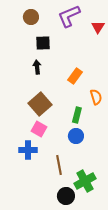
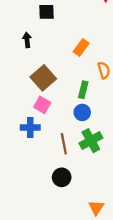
black arrow: (37, 67) -> (27, 40), moved
green cross: (85, 181) -> (91, 141), moved
black circle: (66, 196) -> (62, 177), moved

